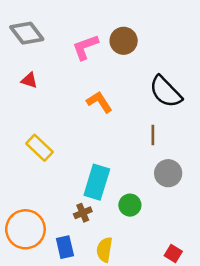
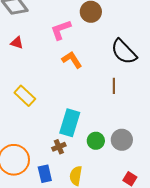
pink L-shape: (85, 47) -> (61, 30), moved
gray circle: (168, 173) -> (122, 140), moved

